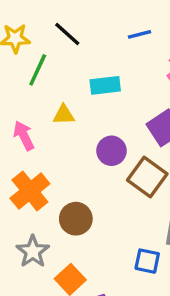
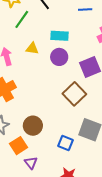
purple circle: (111, 151) -> (59, 57), moved
brown circle: (76, 219) -> (33, 126), moved

